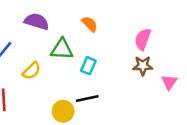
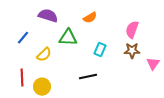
orange semicircle: (90, 24) -> (90, 18), turned 104
cyan rectangle: (88, 66) -> (100, 50), moved
yellow circle: (63, 111) -> (42, 87), moved

